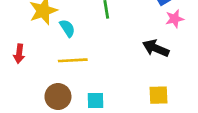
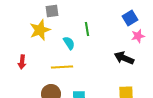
cyan semicircle: (67, 28) -> (69, 43), moved

